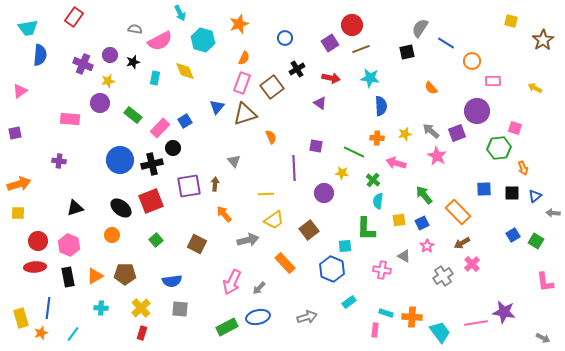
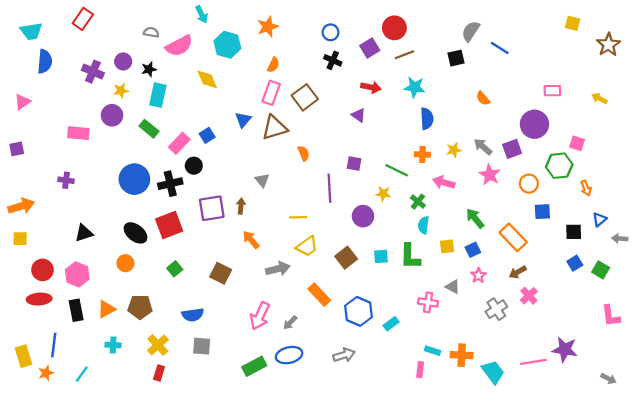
blue circle: (285, 38) -> (331, 32), moved
orange circle: (472, 61) -> (529, 184), moved
black cross: (297, 69) -> (333, 60), moved, turned -35
cyan rectangle: (155, 78) -> (158, 95), moved, size x1.5
black square: (512, 193) -> (574, 232), moved
cyan square: (345, 246) -> (381, 256), moved
blue hexagon: (332, 269) -> (359, 311), moved
cyan rectangle: (349, 302) -> (391, 324), moved

